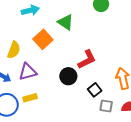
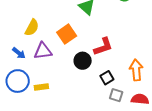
orange square: (43, 39) -> (67, 34), moved
yellow rectangle: (30, 98) -> (41, 87), moved

